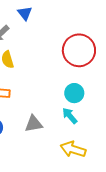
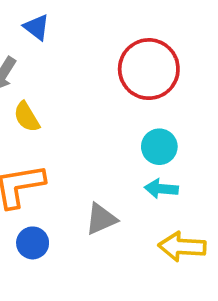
cyan arrow: (70, 116) -> (161, 189), turned -30

